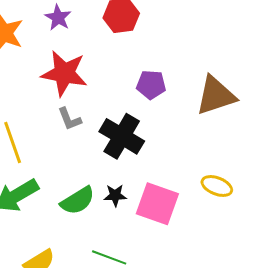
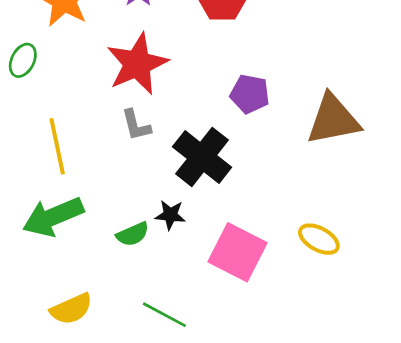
red star: (64, 73) -> (137, 64), turned 30
black star: (115, 195) -> (170, 215), moved
green semicircle: (78, 201) -> (133, 234), size x0.7

